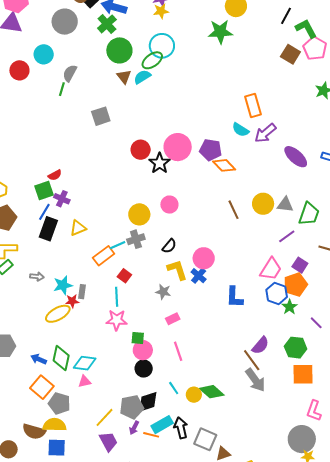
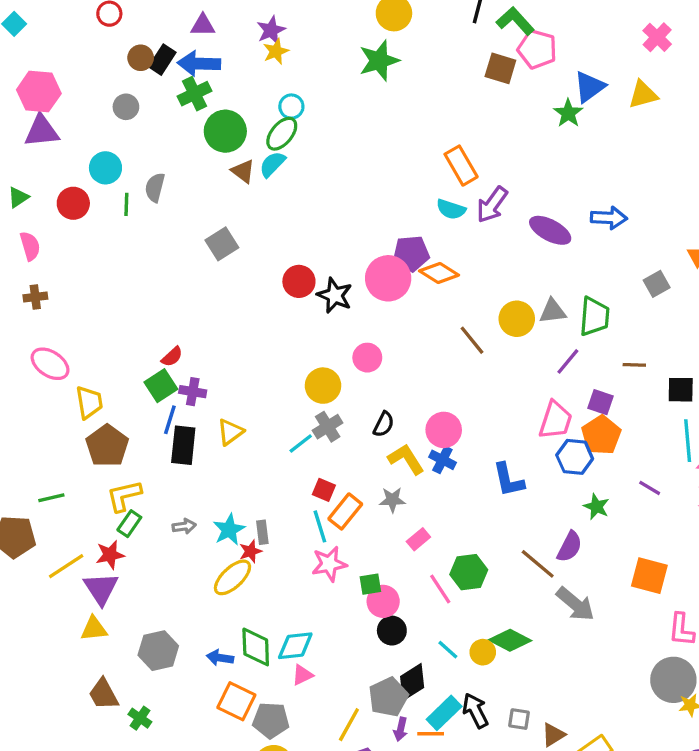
gray circle: (65, 22) -> (126, 107), size x0.6
green cross: (107, 24) -> (194, 94), turned 30
cyan circle: (162, 46) -> (291, 107), size x0.6
green line: (62, 89) -> (126, 204), moved
pink circle: (178, 147) -> (388, 278), moved
orange rectangle: (104, 256) -> (345, 511), moved
green star: (290, 307) -> (596, 507), moved
green hexagon: (296, 348) -> (469, 572), moved
brown line: (252, 360) -> (538, 564), moved
orange square: (303, 374) -> (649, 576), turned 30
gray square: (205, 439) -> (519, 719), size x0.6

